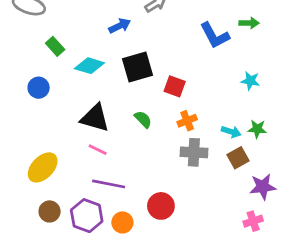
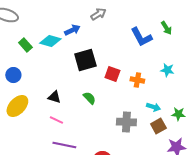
green arrow: (249, 23) -> (166, 28), turned 56
cyan diamond: (89, 66) -> (50, 41), moved
black triangle: (95, 118) -> (54, 97), size x0.6
orange cross: (187, 121) -> (137, 80), moved, turned 32
green star: (257, 129) -> (178, 114), moved
yellow ellipse: (43, 167) -> (17, 106), moved

